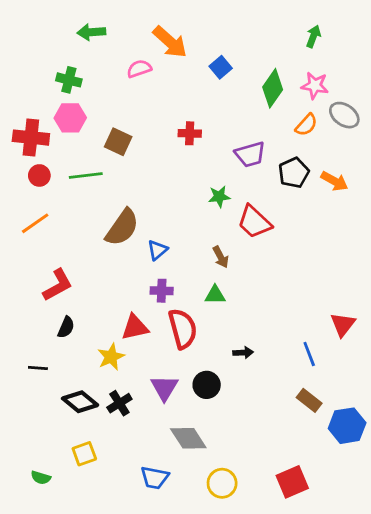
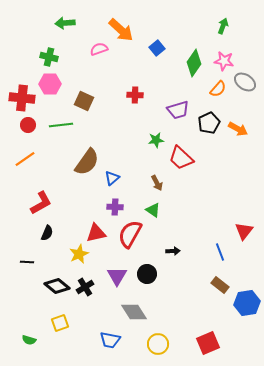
green triangle: (215, 295) -> (153, 210), turned 35
red semicircle: (183, 329) -> (130, 234), turned -136

